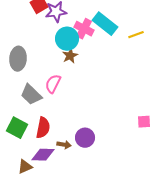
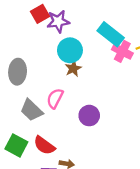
pink cross: (84, 29) -> (122, 51), moved
red semicircle: (43, 128) -> (44, 145), turned 115
purple circle: (85, 138) -> (89, 116), moved

